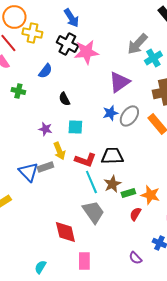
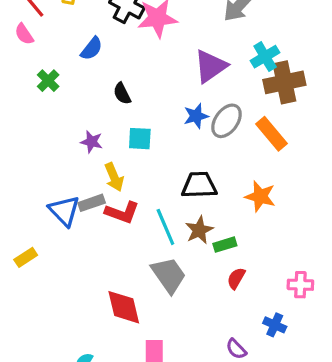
cyan cross: (153, 58) -> (265, 57), moved
green cross: (18, 91) -> (48, 81), turned 32
red L-shape: (85, 160) -> (122, 212), moved
orange star: (150, 195) -> (260, 196), moved

